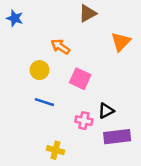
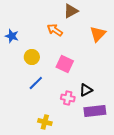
blue star: (15, 18) -> (12, 36), moved
orange arrow: (60, 47) -> (55, 30), moved
blue line: (44, 102) -> (36, 83), turned -63

